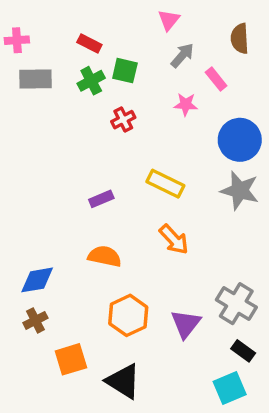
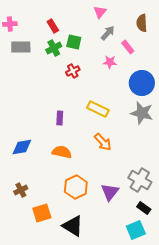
red rectangle: (89, 44) -> (53, 26), turned 32
purple rectangle: (101, 199) -> (60, 118), turned -64
blue diamond: (37, 280) -> (22, 147), moved

